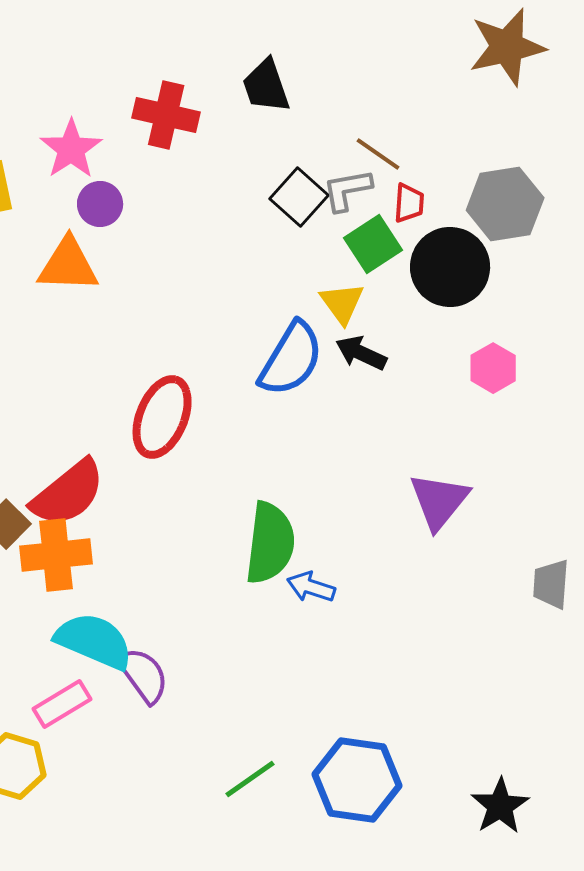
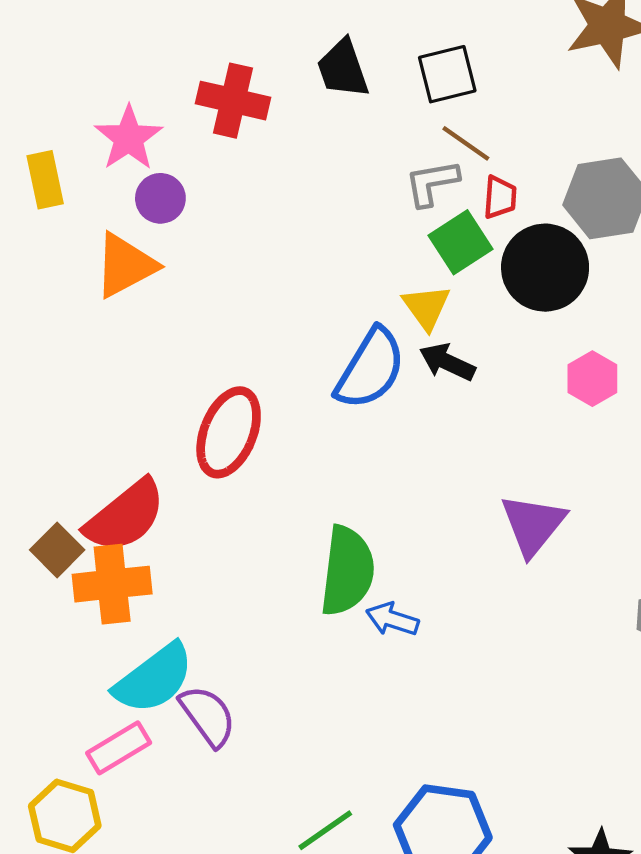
black square: (299, 197) -> (447, 74), moved, turned 34
orange triangle: (68, 265) -> (125, 265), turned -30
cyan semicircle: (94, 641) -> (154, 679), turned 120

